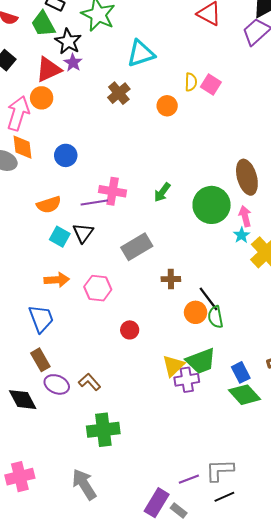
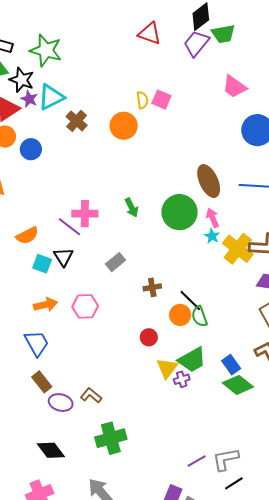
cyan triangle: (141, 53) -> (51, 97), moved
orange circle: (167, 106) -> (124, 126), size x1.4
blue circle: (66, 155) -> (31, 149), moved
green arrow: (162, 192) -> (131, 207), turned -54
purple line: (94, 202) -> (69, 227), turned 55
gray rectangle: (137, 247) -> (116, 262), size x0.7
red circle: (130, 330) -> (149, 337), moved
purple cross: (187, 380) -> (182, 379), size x0.7
black diamond: (23, 400) -> (51, 450), moved
purple line: (189, 479) -> (197, 461), moved

